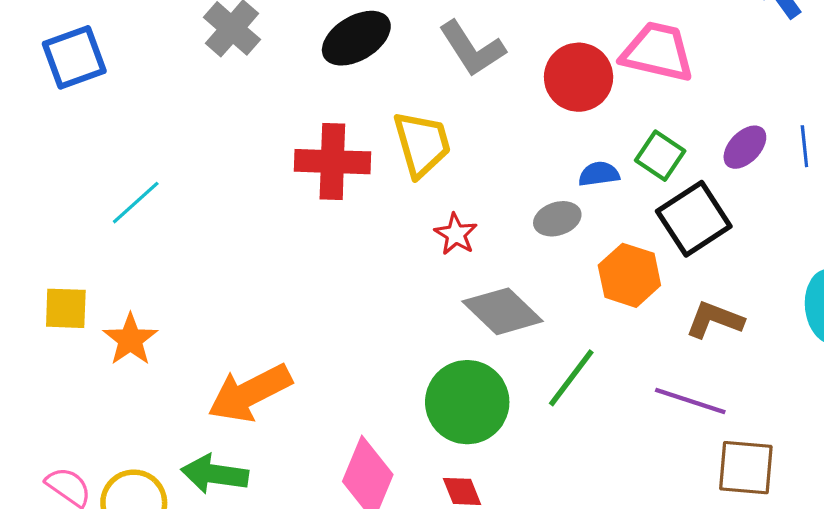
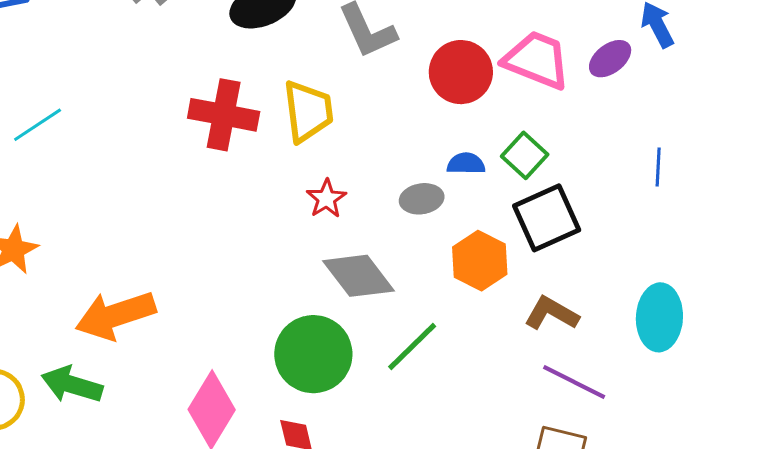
purple ellipse: (745, 147) -> (610, 59), moved
purple line: (690, 401) -> (574, 382), moved

